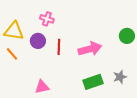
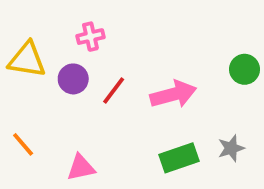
pink cross: (47, 19) -> (90, 37), turned -32
red line: (59, 47) -> (114, 90), turned 35
orange line: (12, 54) -> (23, 144), moved

